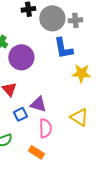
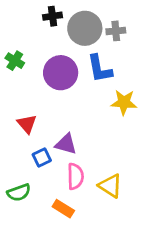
purple circle: (21, 57) -> (61, 73), moved
yellow triangle: (79, 117) -> (110, 186), moved

